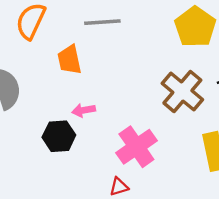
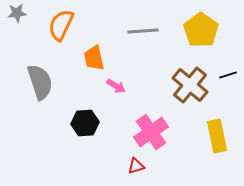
gray line: (102, 22) -> (143, 31), moved
pink arrow: (84, 110) -> (116, 86), moved, turned -138

